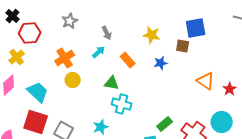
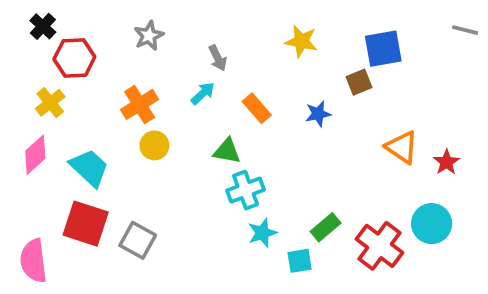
yellow star: (152, 35) -> (301, 41), moved
brown square: (183, 46) -> (359, 82), turned -32
cyan cross: (122, 104) -> (246, 190), turned -36
cyan star: (101, 127) -> (262, 233), moved

